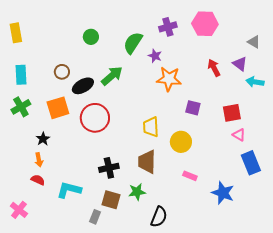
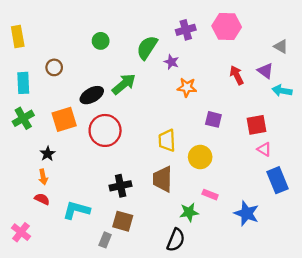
brown circle: (62, 72) -> (54, 67), moved
orange star: (169, 79) -> (187, 87), size x0.7
green star: (137, 192) -> (189, 212), moved

